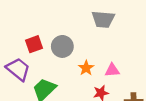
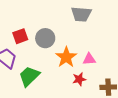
orange star: (86, 68) -> (66, 57), size x1.5

